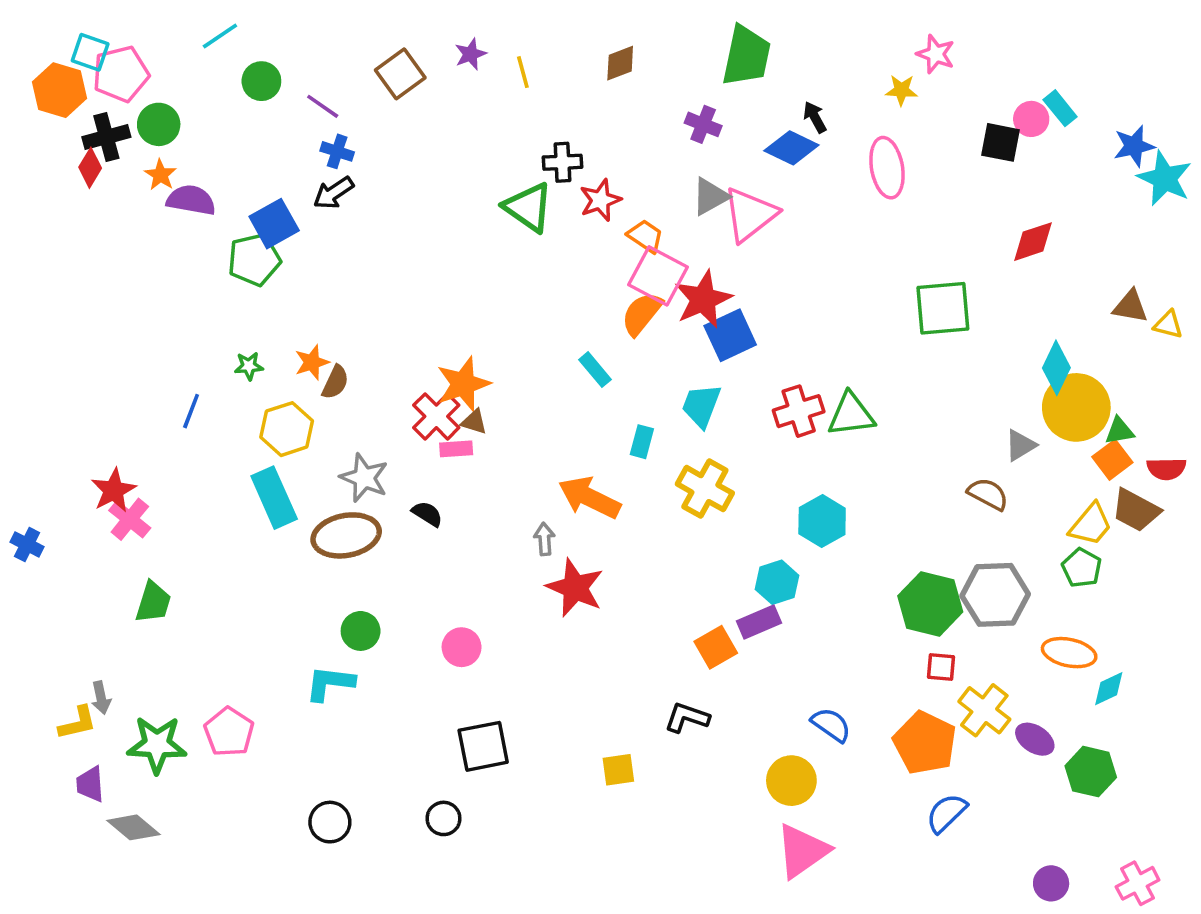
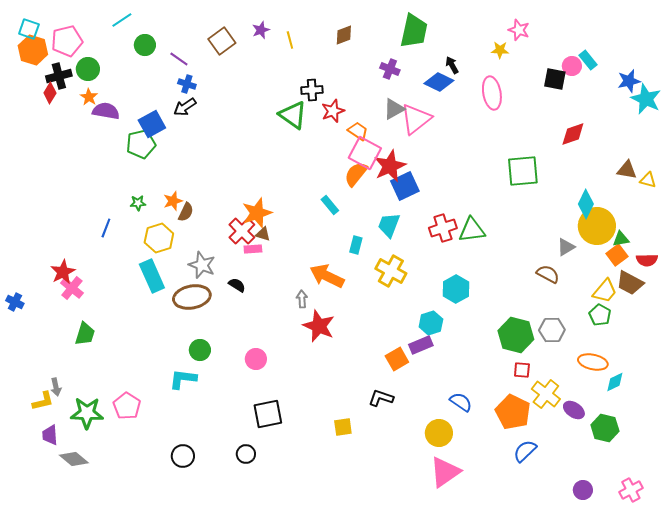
cyan square: (90, 52) -> (29, 29), moved
gray hexagon: (995, 595) -> (552, 330), size x0.7

